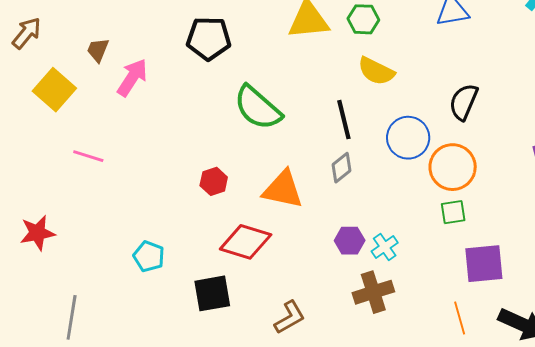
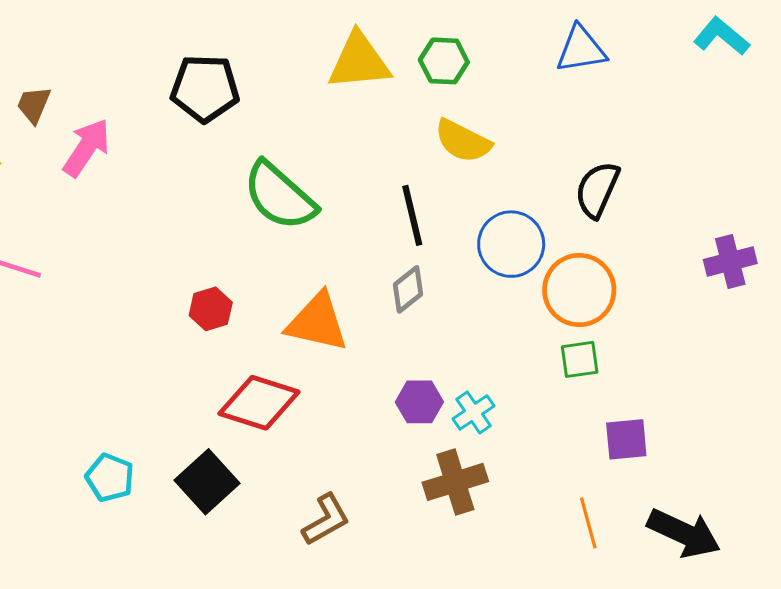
cyan pentagon: (149, 256) -> (110, 478), moved
purple square: (484, 264) -> (626, 439), size x0.7
black square: (212, 293) -> (207, 482), turned -33

